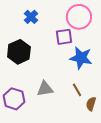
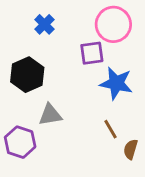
gray triangle: (45, 89) -> (50, 115), moved

